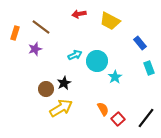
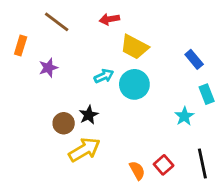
yellow trapezoid: (110, 21) -> (134, 47), moved
brown line: (41, 27) -> (57, 22), moved
cyan star: (115, 77) -> (184, 116), moved
orange semicircle: (103, 109) -> (137, 170), moved
black line: (146, 118) -> (202, 164), turned -50

